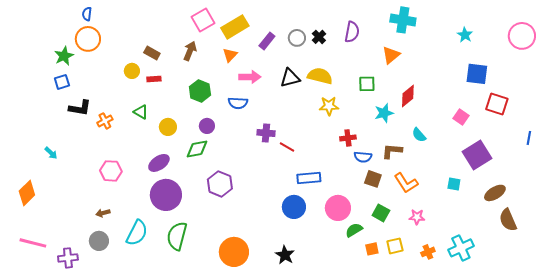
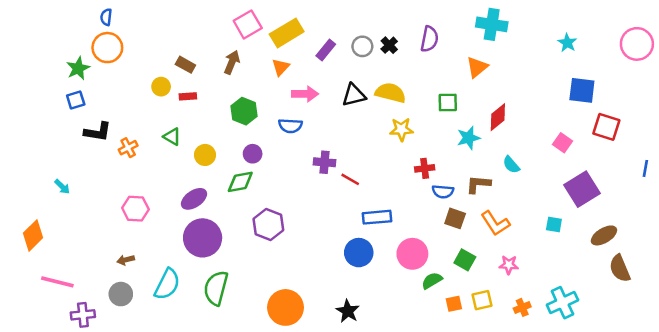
pink line: (33, 243) -> (57, 282), moved

